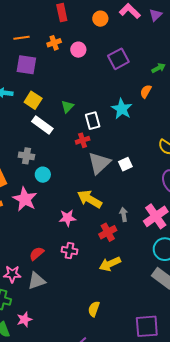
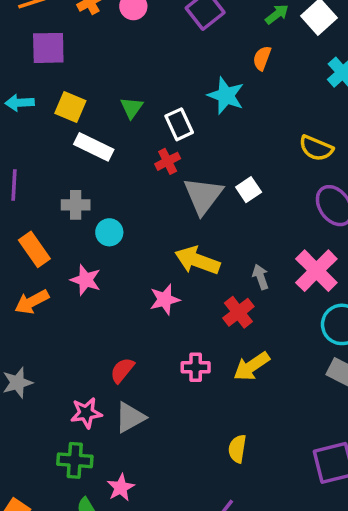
pink star: (25, 199) -> (86, 280), size x0.7
pink cross: (69, 251) -> (196, 367), moved

